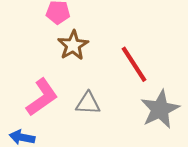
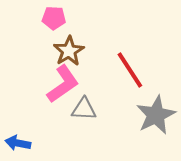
pink L-shape: (42, 97) -> (63, 84), moved

